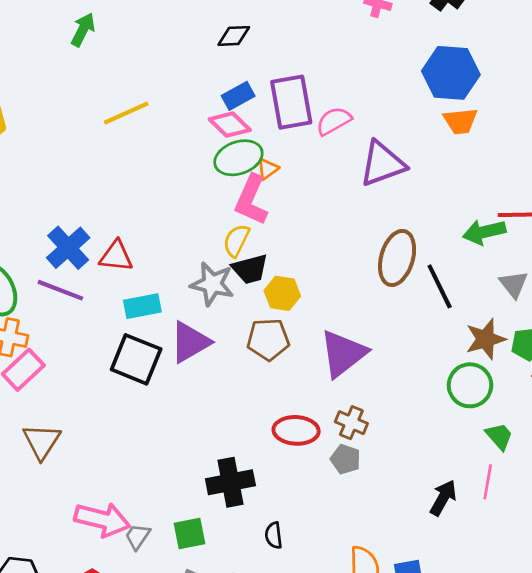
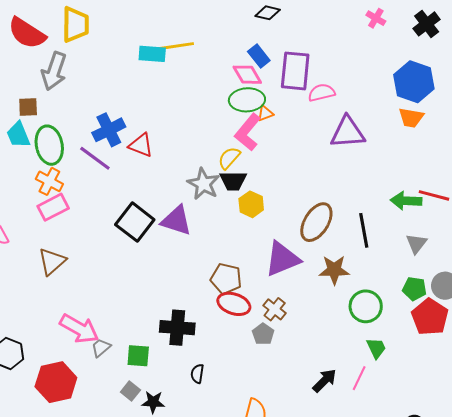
blue rectangle: (238, 96) -> (259, 56), turned 65
brown ellipse: (397, 258) -> (316, 222), moved
cyan rectangle: (142, 306) -> (152, 54), moved
brown pentagon: (268, 339) -> (226, 279), moved
brown star: (486, 339) -> (334, 270), moved
purple triangle: (190, 342) -> (176, 221), turned 32

